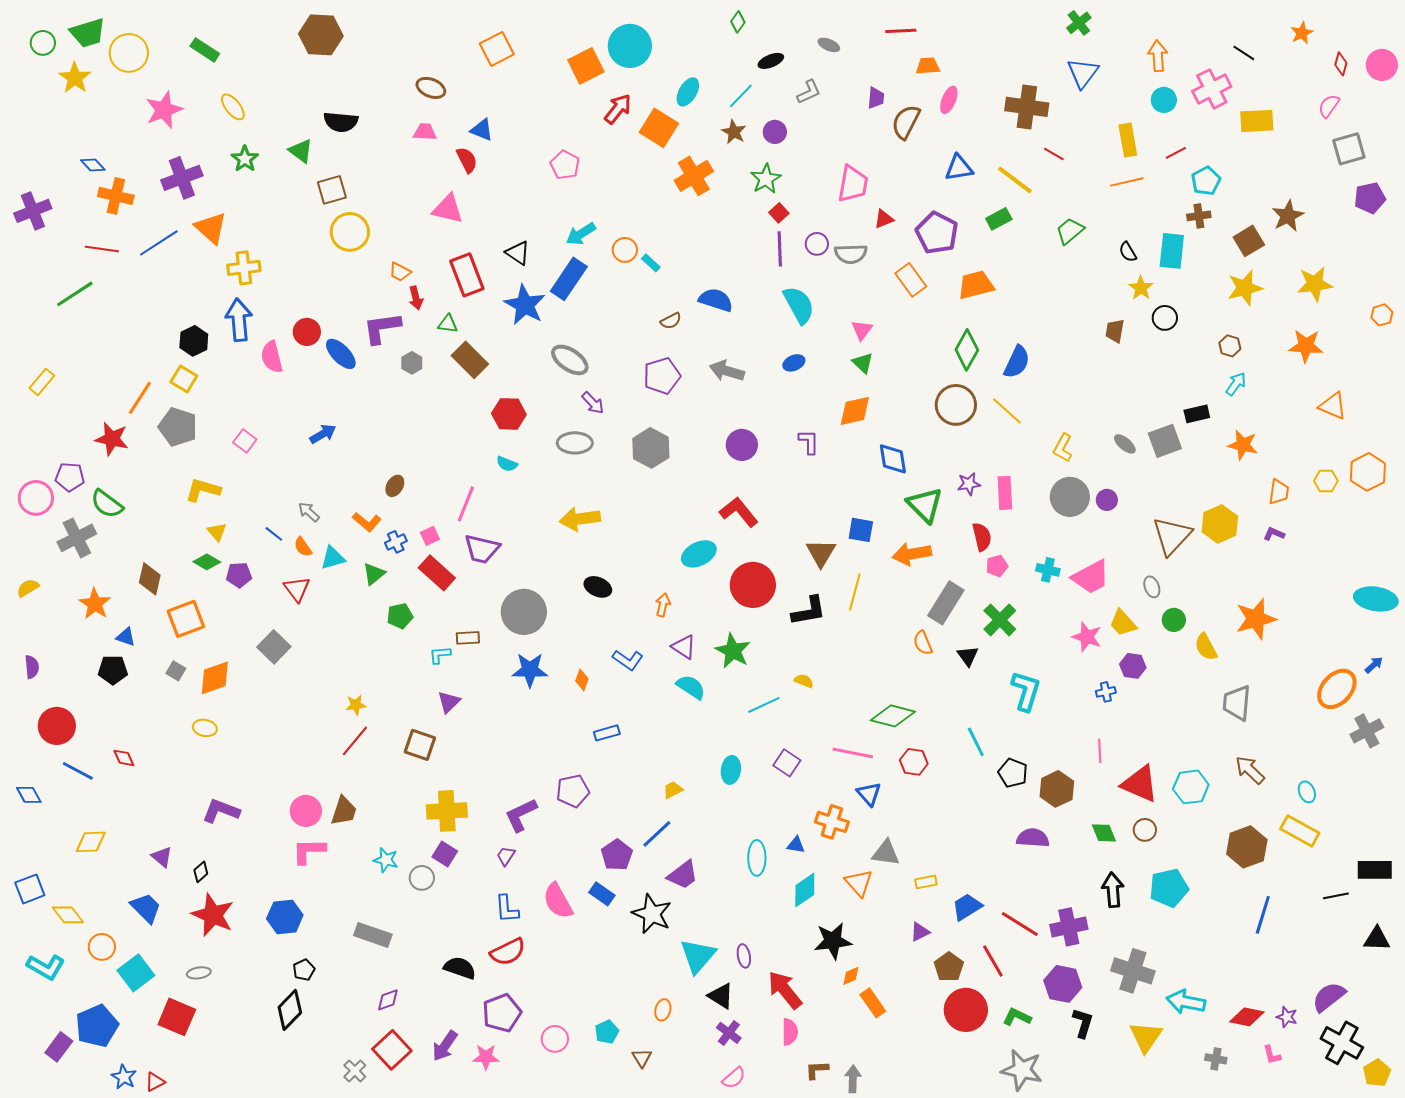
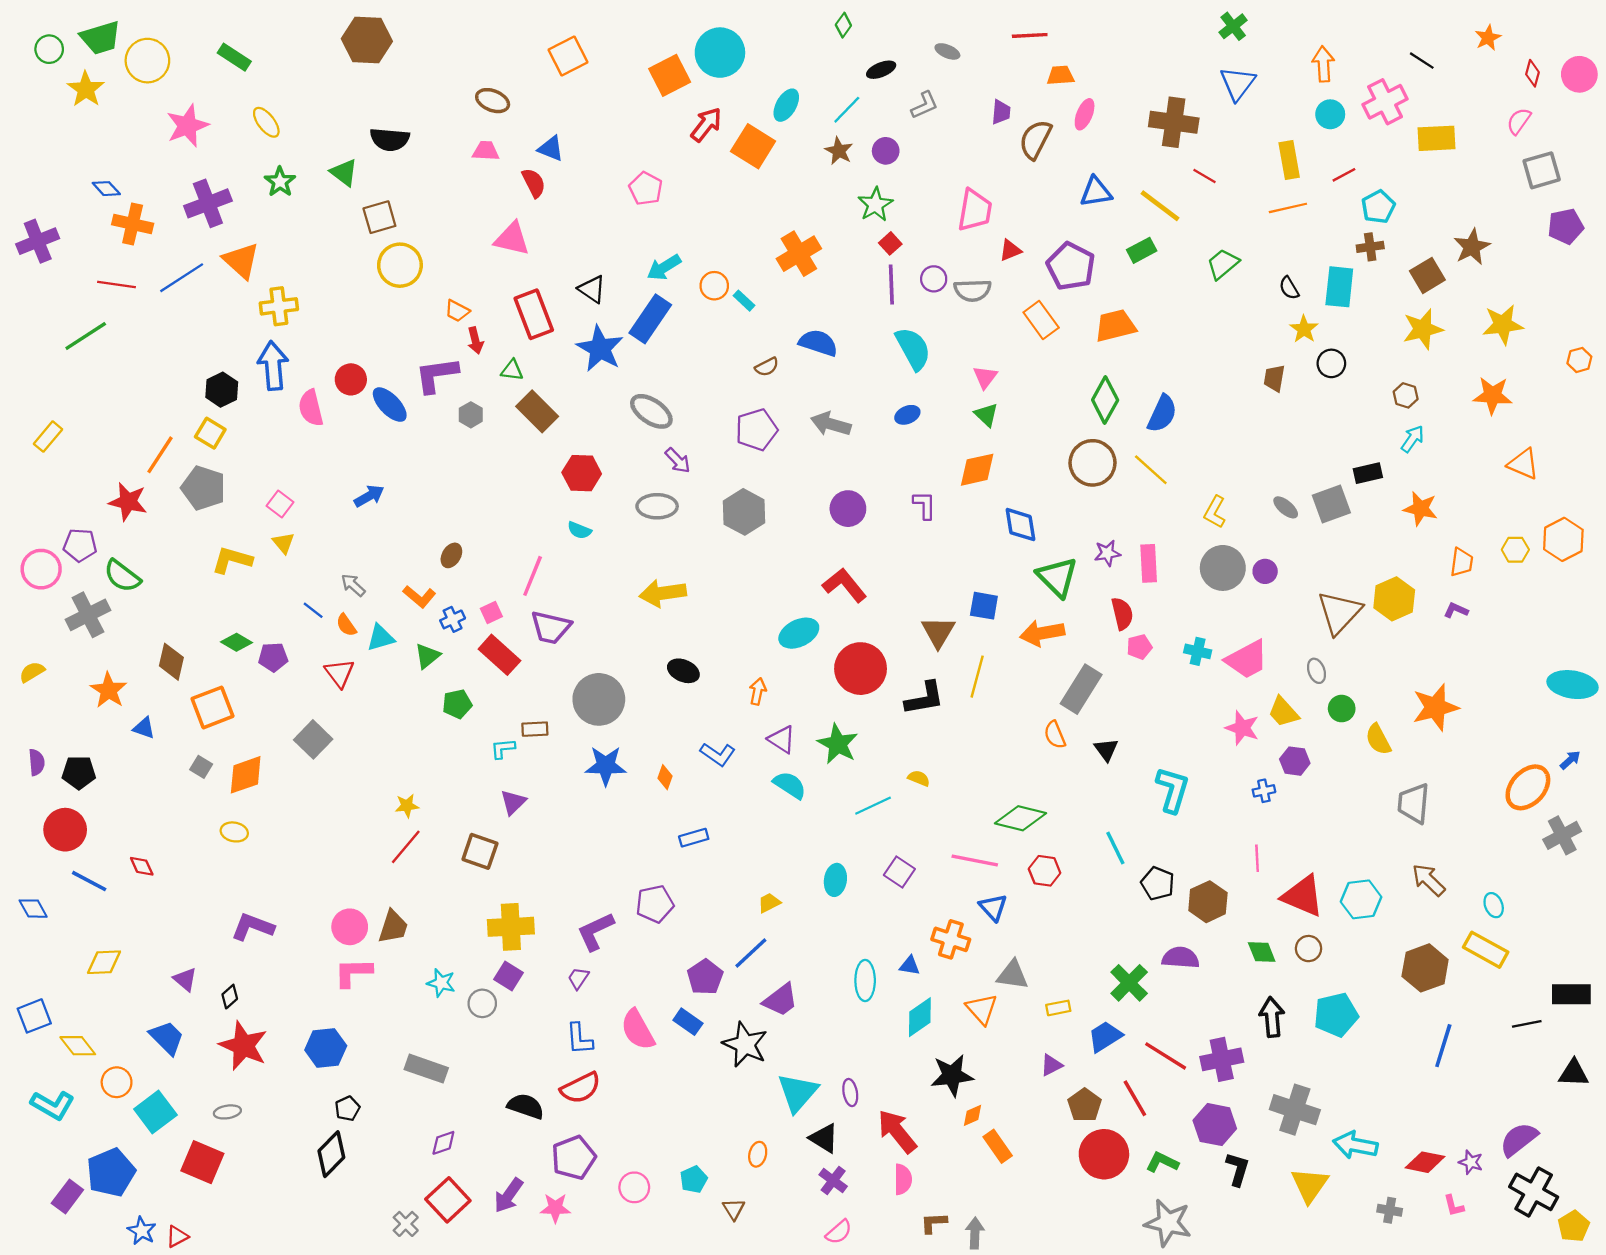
orange cross: (694, 176) -> (799, 254), moved
yellow triangle: (217, 532) -> (283, 543), moved
green cross: (1000, 620) -> (1129, 983), moved
black pentagon: (113, 670) -> (79, 773), moved

